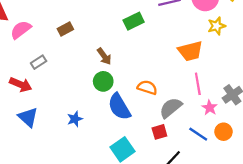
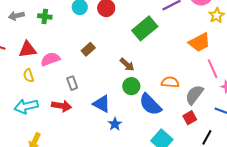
green rectangle: (134, 21) -> (145, 28), size x1.4
pink semicircle: (21, 30) -> (50, 59), turned 30
gray rectangle: (39, 62) -> (72, 83), turned -64
blue triangle: (28, 117) -> (102, 104), moved

